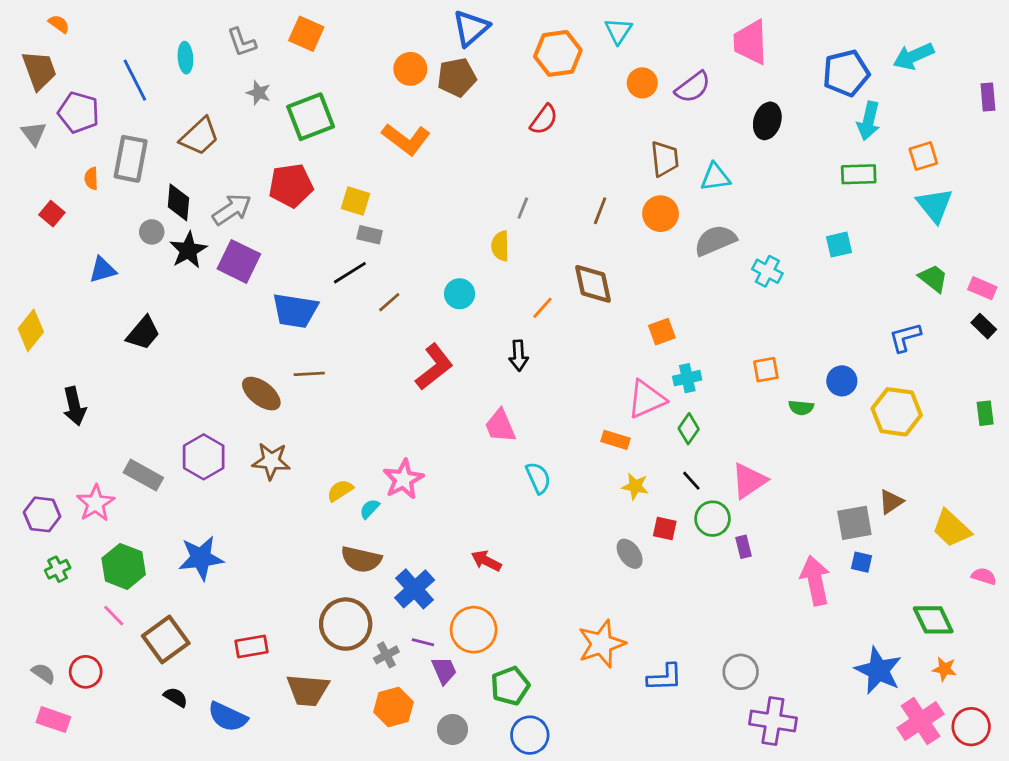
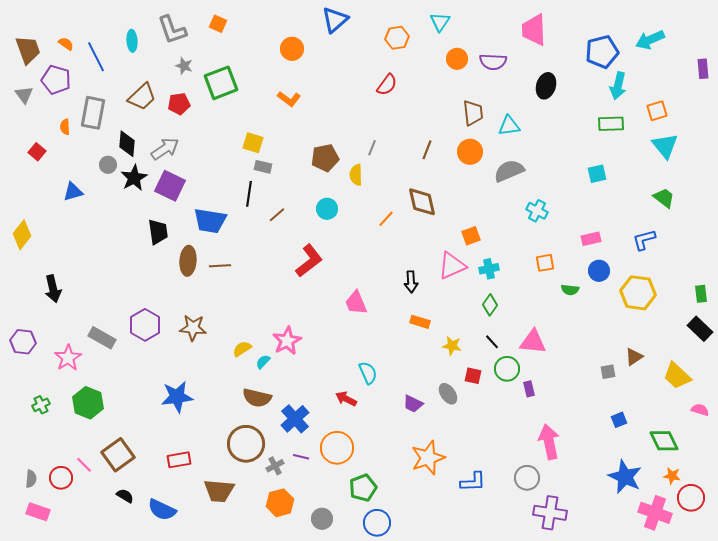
orange semicircle: (59, 24) -> (66, 44), moved
orange square: (306, 34) -> (218, 24), size x0.7
gray L-shape: (242, 42) -> (172, 30), size x1.4
orange hexagon: (558, 53) -> (397, 38), size x0.7
brown pentagon: (457, 77) -> (325, 158), moved
purple semicircle: (693, 87) -> (493, 62), turned 40
orange L-shape: (406, 139) -> (289, 99), size x0.7
red pentagon: (291, 186) -> (179, 104), moved, size x0.7
cyan cross: (767, 271) -> (537, 211), moved
black line: (350, 273) -> (249, 194), turned -50
pink rectangle: (982, 288) -> (591, 239), moved, turned -36
black rectangle: (984, 326) -> (700, 329), moved, size x1.4
black trapezoid: (143, 333) -> (158, 232), moved, turned -48
black arrow: (519, 356) -> (411, 282), moved
brown ellipse: (261, 394) -> (188, 261), moved, turned 56
pink triangle: (646, 399) -> (452, 266), moved
orange rectangle: (616, 440) -> (420, 322), moved
cyan semicircle: (538, 478) -> (368, 373), moved
pink triangle: (749, 481) -> (533, 342), turned 40
purple hexagon: (42, 514) -> (23, 342), moved
gray square: (854, 523) -> (608, 372), size x0.6
blue star: (201, 558) -> (177, 397), moved
blue square: (861, 562) -> (619, 420), moved, turned -35
pink arrow: (815, 580) -> (549, 442), moved
pink line: (114, 616) -> (84, 465), moved
purple trapezoid: (444, 670) -> (413, 404), moved, turned 140
gray semicircle: (43, 673) -> (31, 479), turned 60
pink cross: (921, 721) -> (655, 513), turned -36
red circle: (971, 727) -> (691, 498), moved

